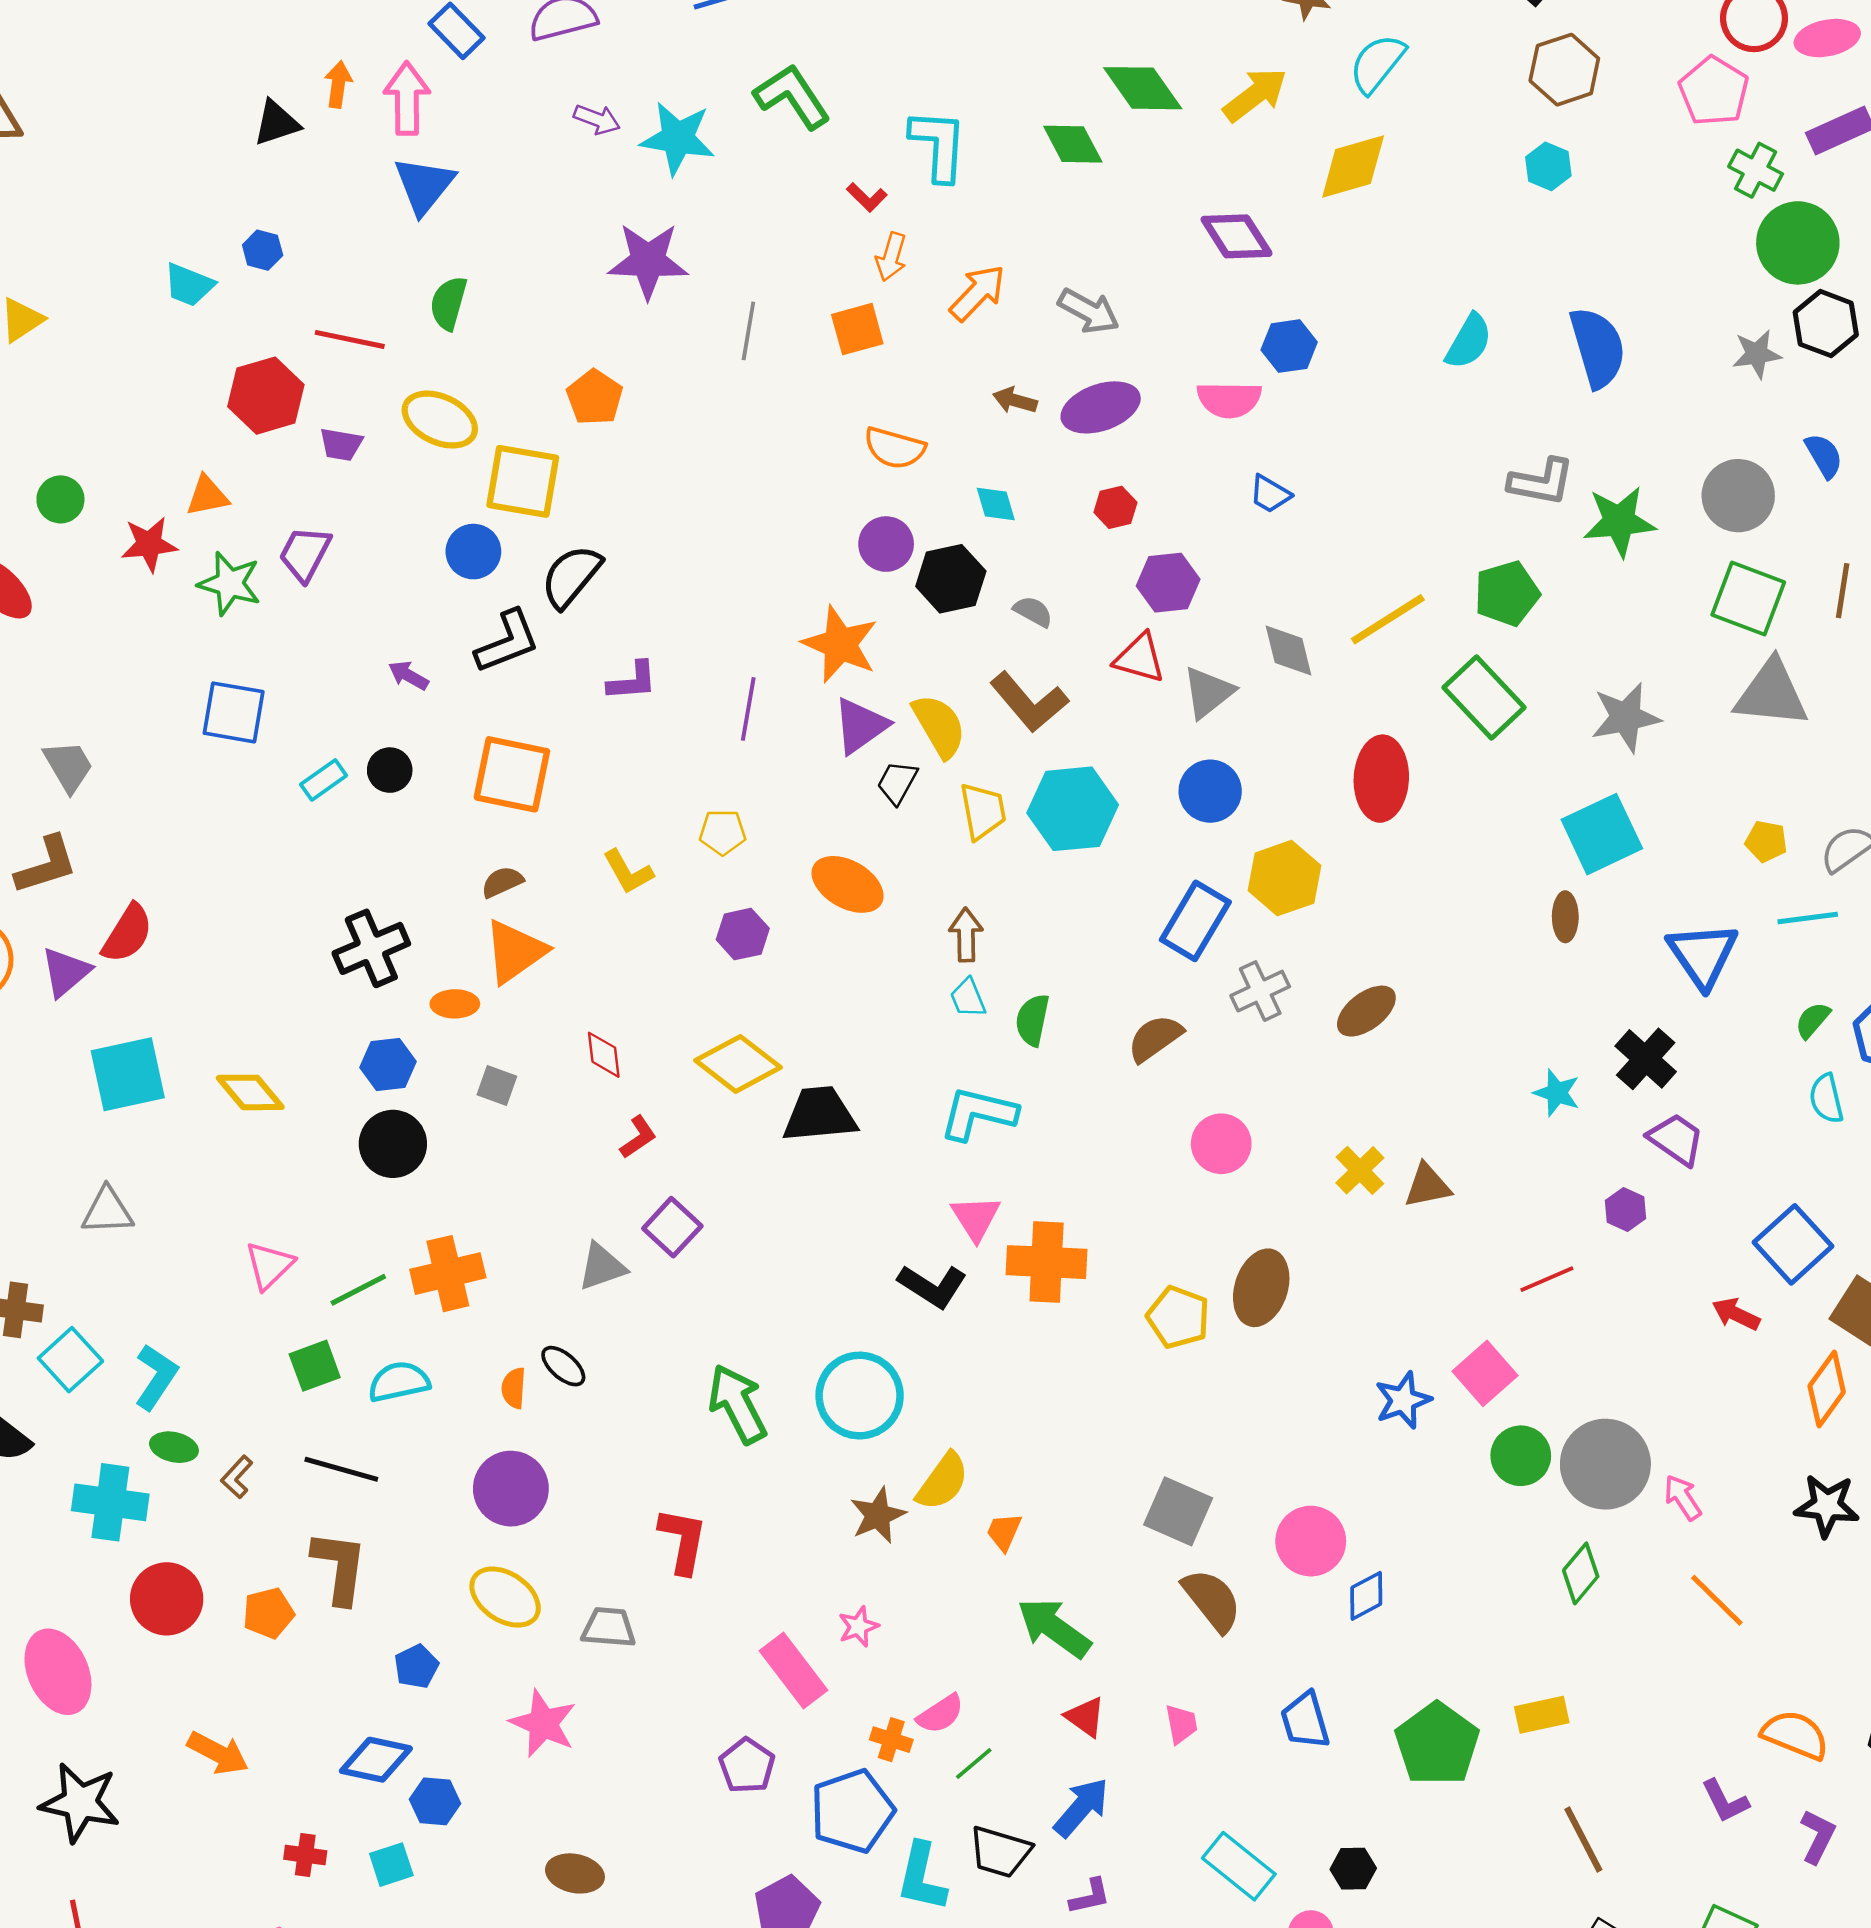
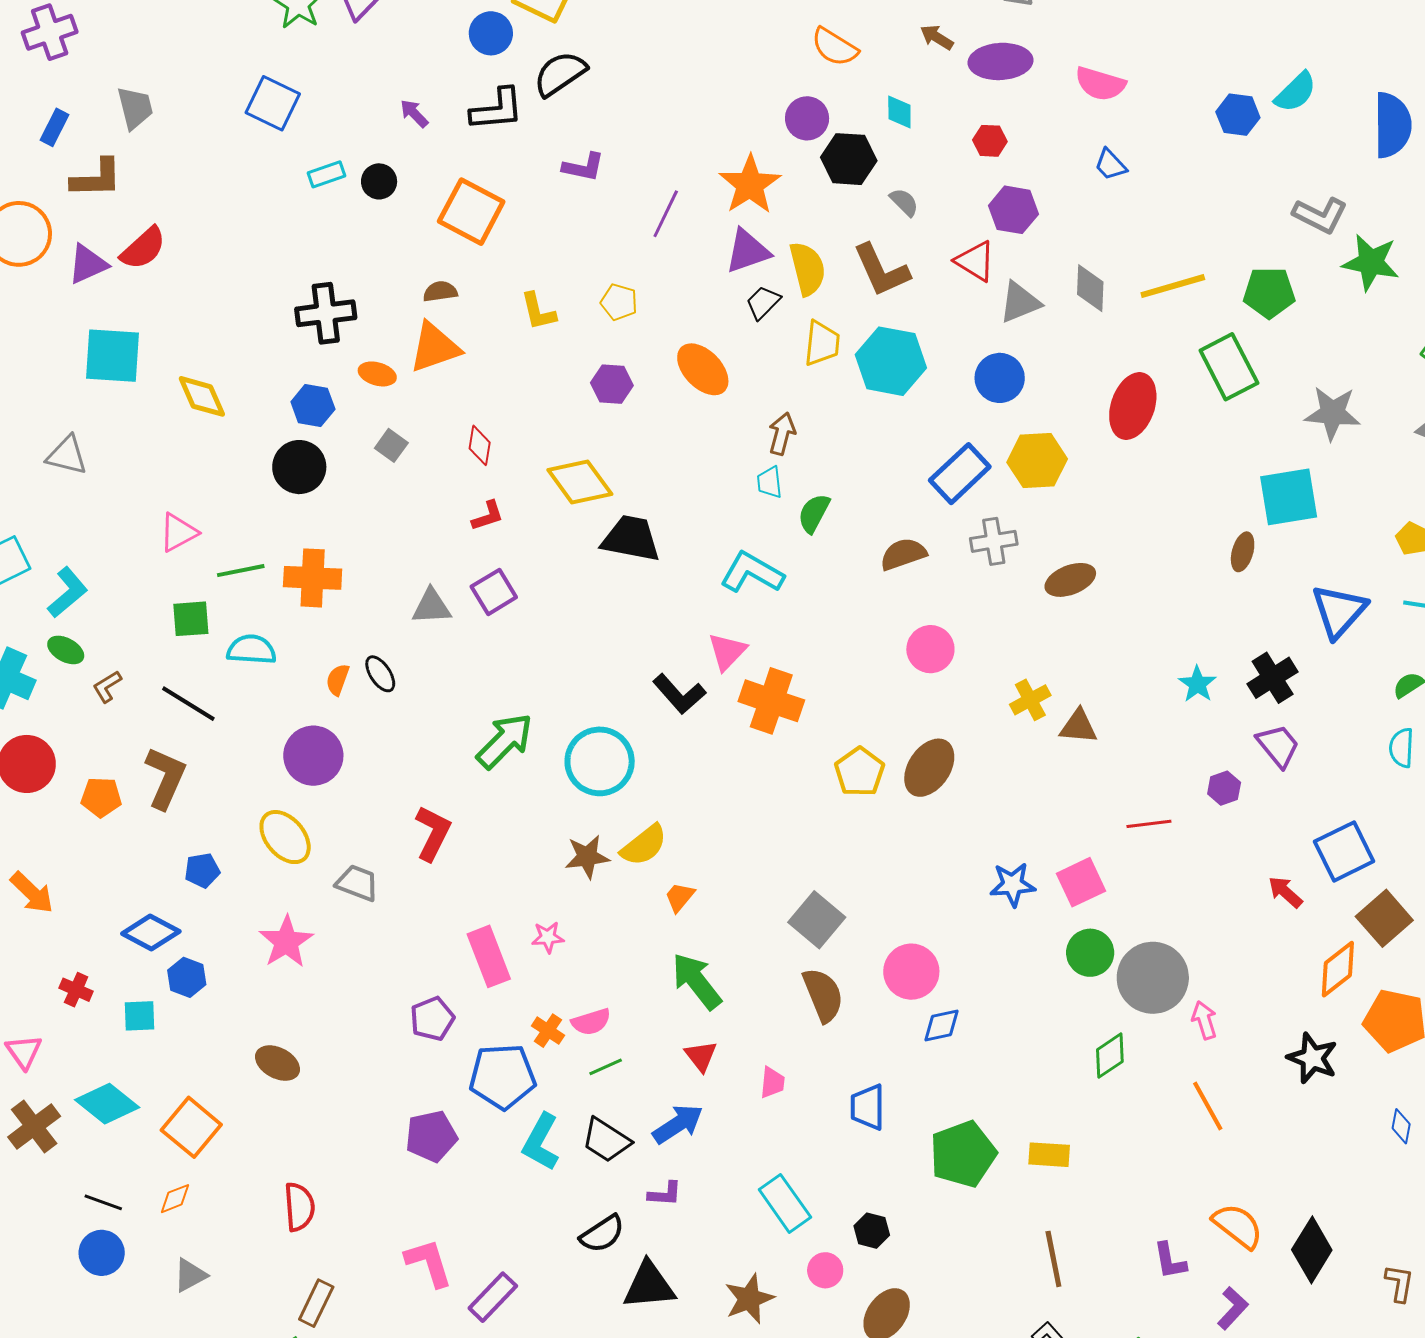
blue hexagon: (1289, 346) -> (1238, 115), moved
green arrow: (737, 1404) -> (505, 741), turned 56

